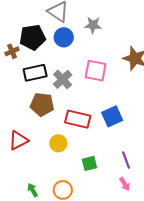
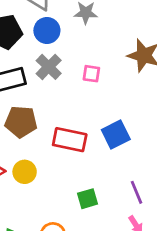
pink square: (96, 71) -> (91, 74), size x0.6
gray cross: (63, 79) -> (49, 67), moved
yellow circle: (58, 143) -> (25, 172), moved

